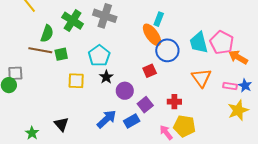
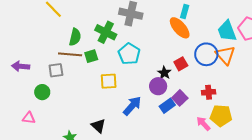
green cross: (73, 21) -> (106, 32), moved
blue circle: (167, 50) -> (206, 54), moved
gray square: (15, 73) -> (56, 70), moved
black star: (106, 77) -> (164, 73), moved
orange triangle: (201, 78) -> (225, 55), moved
blue arrow: (107, 119) -> (132, 106), moved
blue rectangle: (132, 121) -> (167, 106), moved

